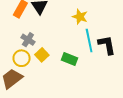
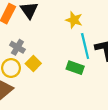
green rectangle: (70, 59) -> (75, 68), moved

